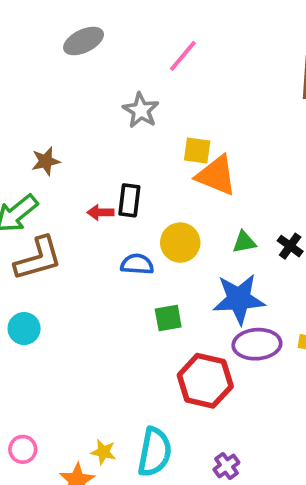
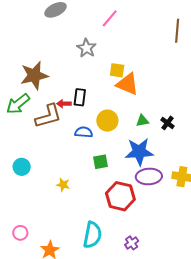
brown star: (46, 161) -> (34, 75), size x1.8
brown L-shape: (38, 258) -> (48, 116), moved
yellow star: (103, 452) -> (63, 185), moved

